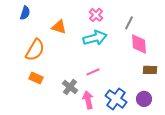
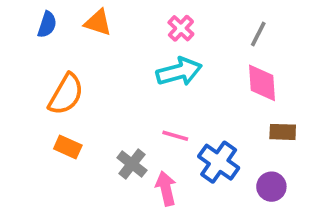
gray line: (129, 23) -> (258, 34), moved
orange triangle: (59, 27) -> (98, 23), moved
pink line: (93, 72) -> (175, 136), turned 40
blue cross: (116, 99) -> (219, 162), moved

